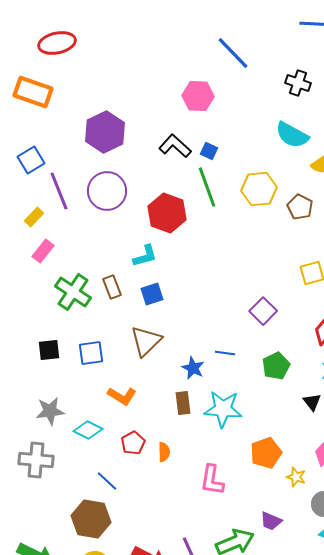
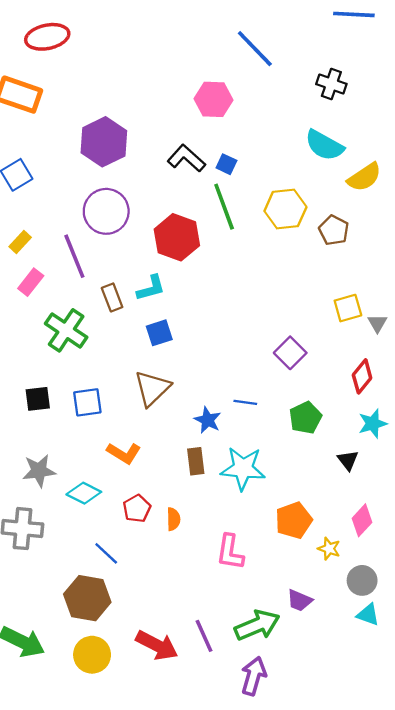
purple line: (59, 191) -> (74, 256), moved
brown rectangle: (112, 287) -> (112, 297), moved

